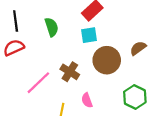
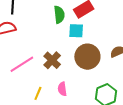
green semicircle: (52, 27) -> (59, 15), moved

